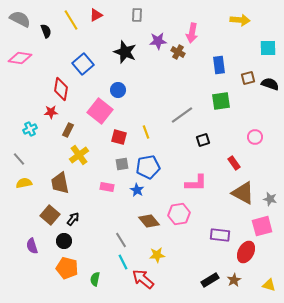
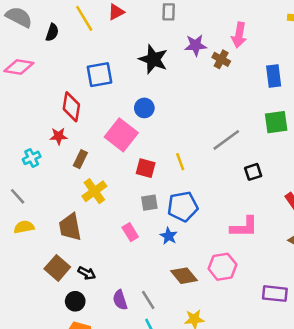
black semicircle: (46, 31) -> (52, 32), turned 40
blue square: (83, 64) -> (100, 75), turned 30
pink rectangle: (107, 187) -> (130, 232), turned 48
black arrow: (73, 219) -> (87, 273), turned 80
purple semicircle: (32, 246) -> (120, 300), moved

